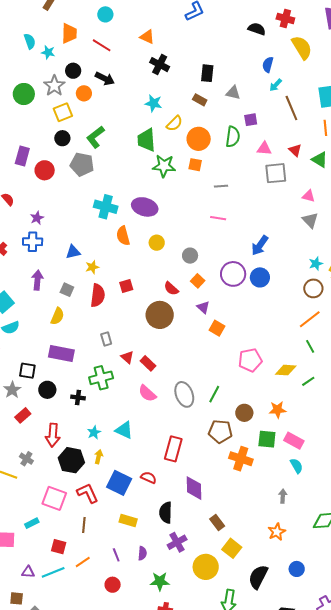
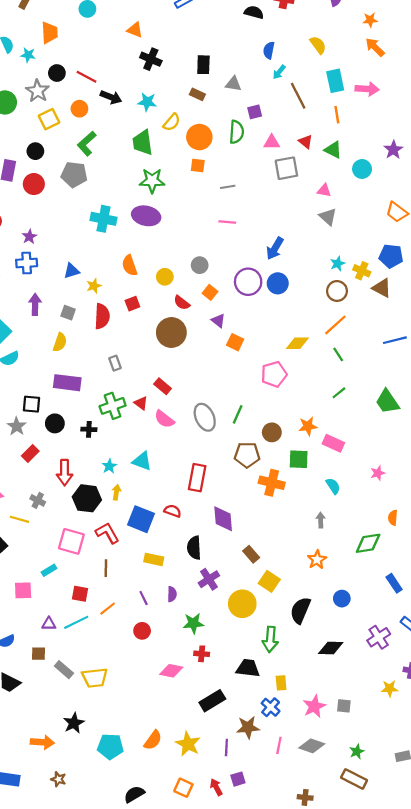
red line: (102, 45) -> (87, 77), moved
yellow semicircle: (302, 47) -> (318, 45), moved, size x0.7
black arrow: (105, 78) -> (111, 97), moved
orange circle: (84, 93) -> (79, 109), moved
black circle: (62, 138) -> (35, 151), moved
green star: (164, 166) -> (152, 181), moved
orange semicircle: (123, 236) -> (130, 265), moved
yellow circle: (157, 243) -> (165, 277), moved
red triangle: (127, 357) -> (141, 403), moved
yellow diamond: (286, 370) -> (297, 343), moved
pink rectangle: (294, 441) -> (333, 443), moved

